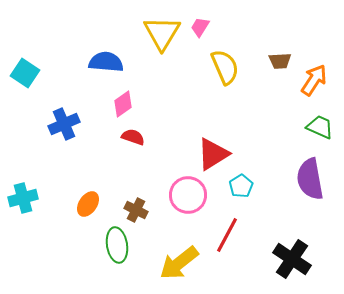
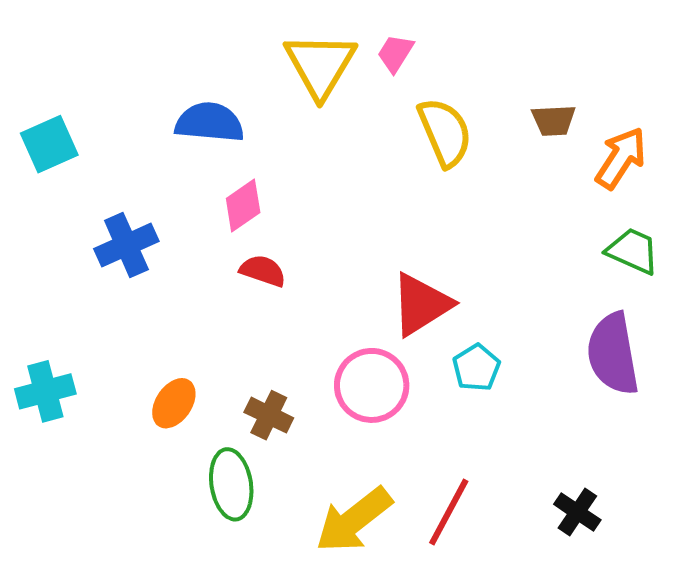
cyan square: (25, 73) -> (49, 144), turned 32
red line: (227, 235) -> (449, 512), moved
black cross: (292, 259) -> (577, 512), size x0.6

